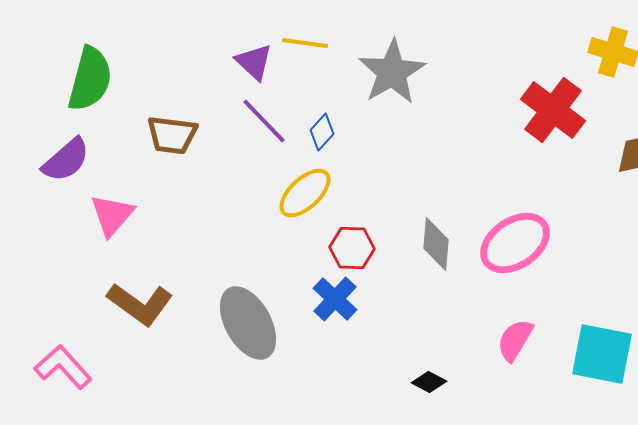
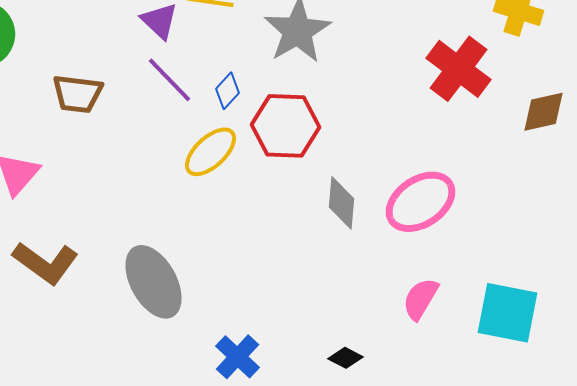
red hexagon: (352, 248) -> (286, 126), moved, size x1.5
blue cross: (335, 299) -> (238, 357), moved
black diamond: (429, 382) -> (346, 358), moved

